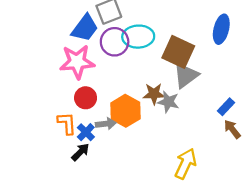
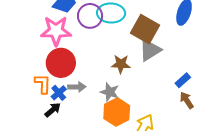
red circle: (86, 98) -> (61, 63), size x1.5
gray star: (168, 102) -> (110, 92), moved
orange hexagon: (125, 111) -> (117, 112), moved

